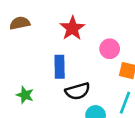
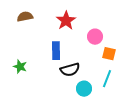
green star: (25, 95) -> (20, 67), moved

